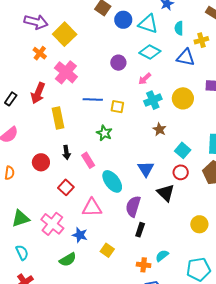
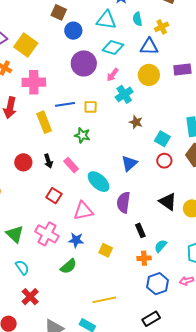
blue circle: (123, 20) -> (73, 31), moved
purple circle: (118, 63) -> (84, 63), size x1.6
pink cross: (66, 72) -> (34, 82), turned -30
yellow circle: (183, 98) -> (149, 75), moved
yellow rectangle: (58, 118) -> (44, 122), moved
red circle: (41, 162) -> (23, 162), moved
blue triangle: (146, 169) -> (129, 163), turned 30
black triangle: (166, 193) -> (168, 202), moved
green triangle: (20, 218) -> (15, 234), turned -48
black rectangle: (140, 230) -> (140, 230), moved, turned -32

